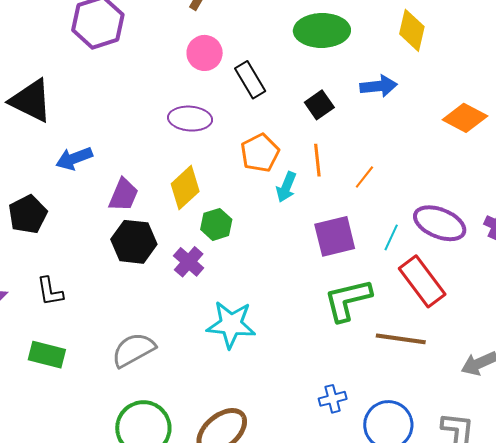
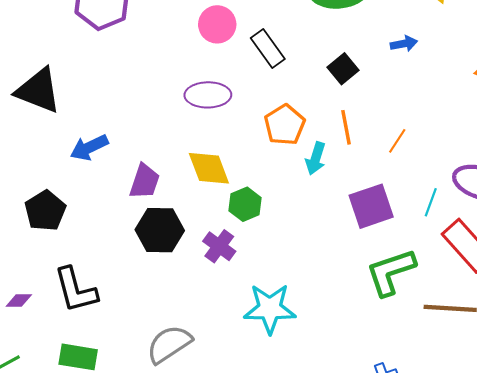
blue arrow: (379, 86) -> (404, 44), size x0.7
yellow diamond: (185, 188) -> (209, 168), turned -63
black L-shape: (50, 291) -> (76, 290), size x1.5

